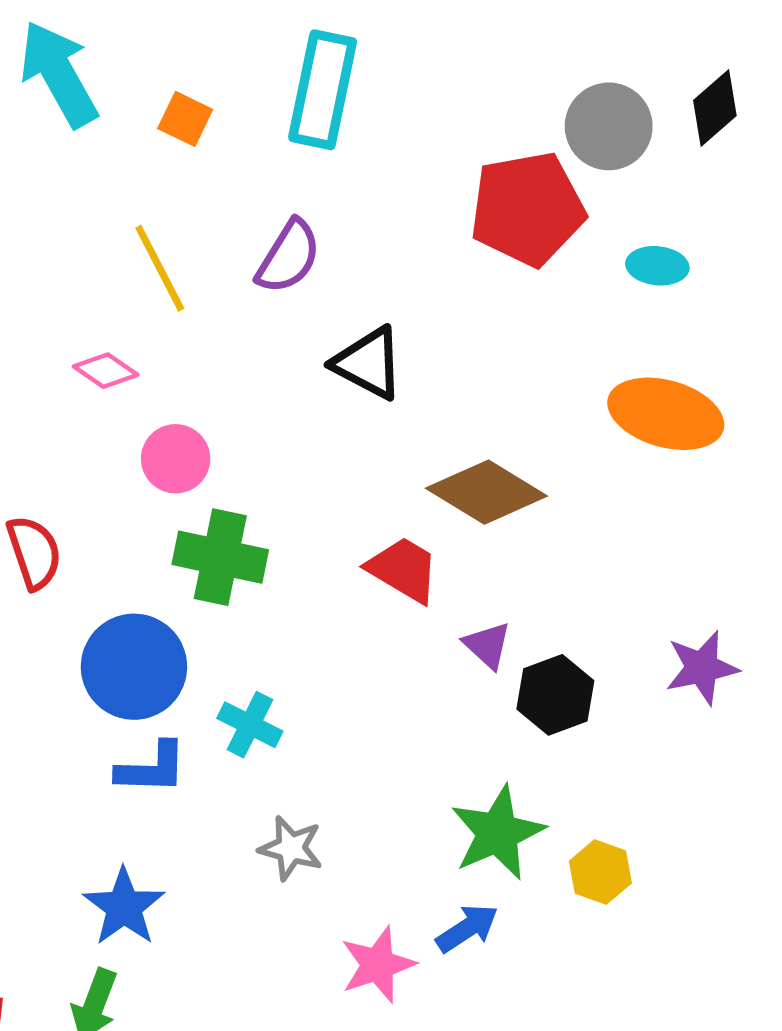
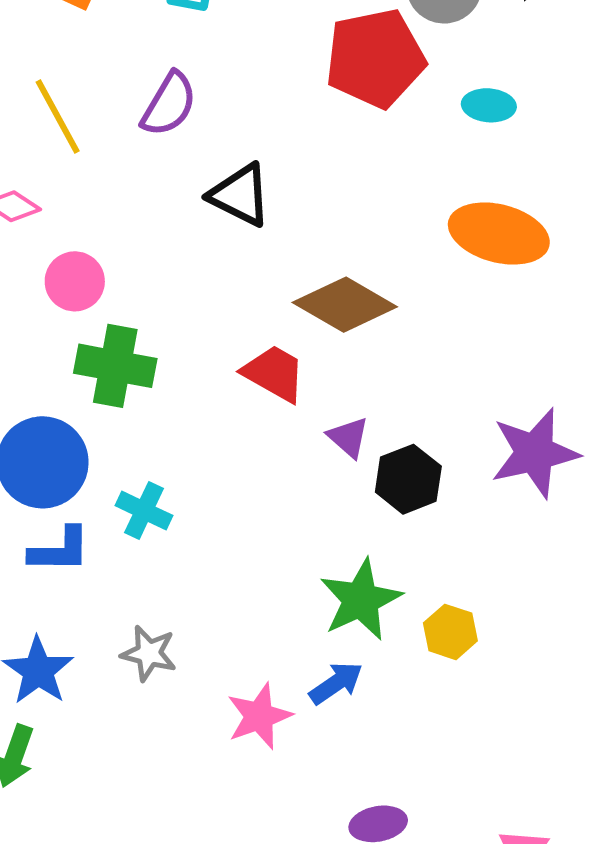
purple star: (702, 668) -> (535, 453), size x1.4
gray star: (291, 848) -> (149, 653), moved

